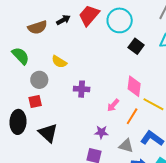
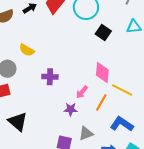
purple star: (101, 132) -> (71, 109), moved
gray triangle: (126, 146) -> (86, 133), moved, turned -35

